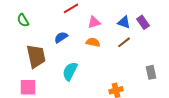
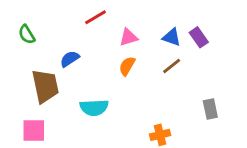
blue semicircle: (61, 37) -> (70, 59), moved
orange semicircle: (93, 42) -> (127, 66), turned -72
cyan semicircle: (70, 71) -> (94, 108), turned -120

